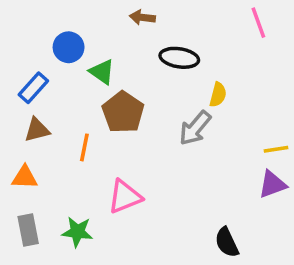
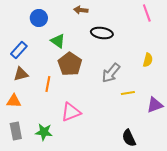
blue circle: (69, 47) -> (39, 18), moved
yellow semicircle: (218, 95) -> (148, 60), moved
yellow line: (276, 149) -> (128, 93), moved

